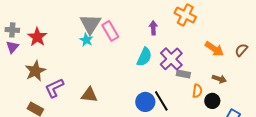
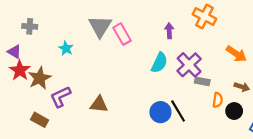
gray cross: (12, 30) -> (30, 26), moved
red star: (37, 37) -> (20, 70), moved
cyan star: (86, 40) -> (66, 48), moved
purple triangle: (12, 47) -> (14, 52), turned -40

